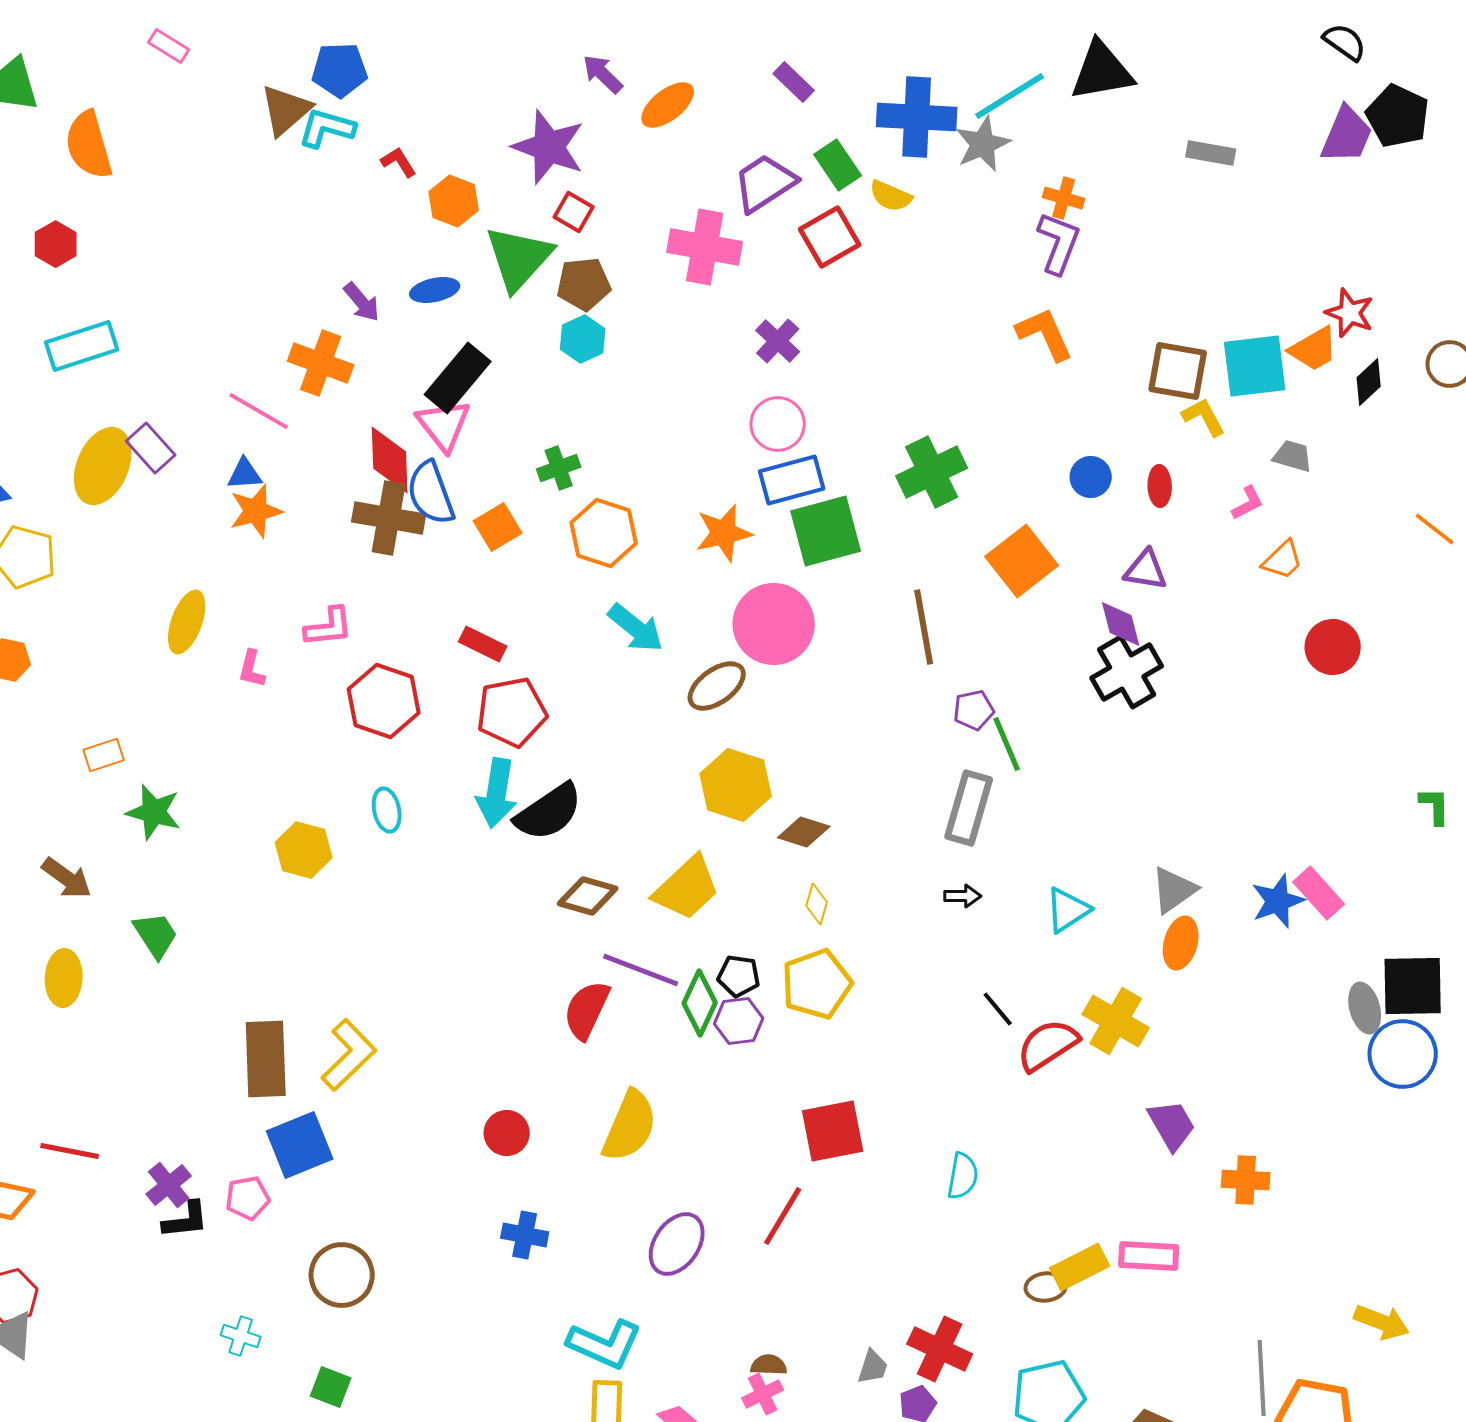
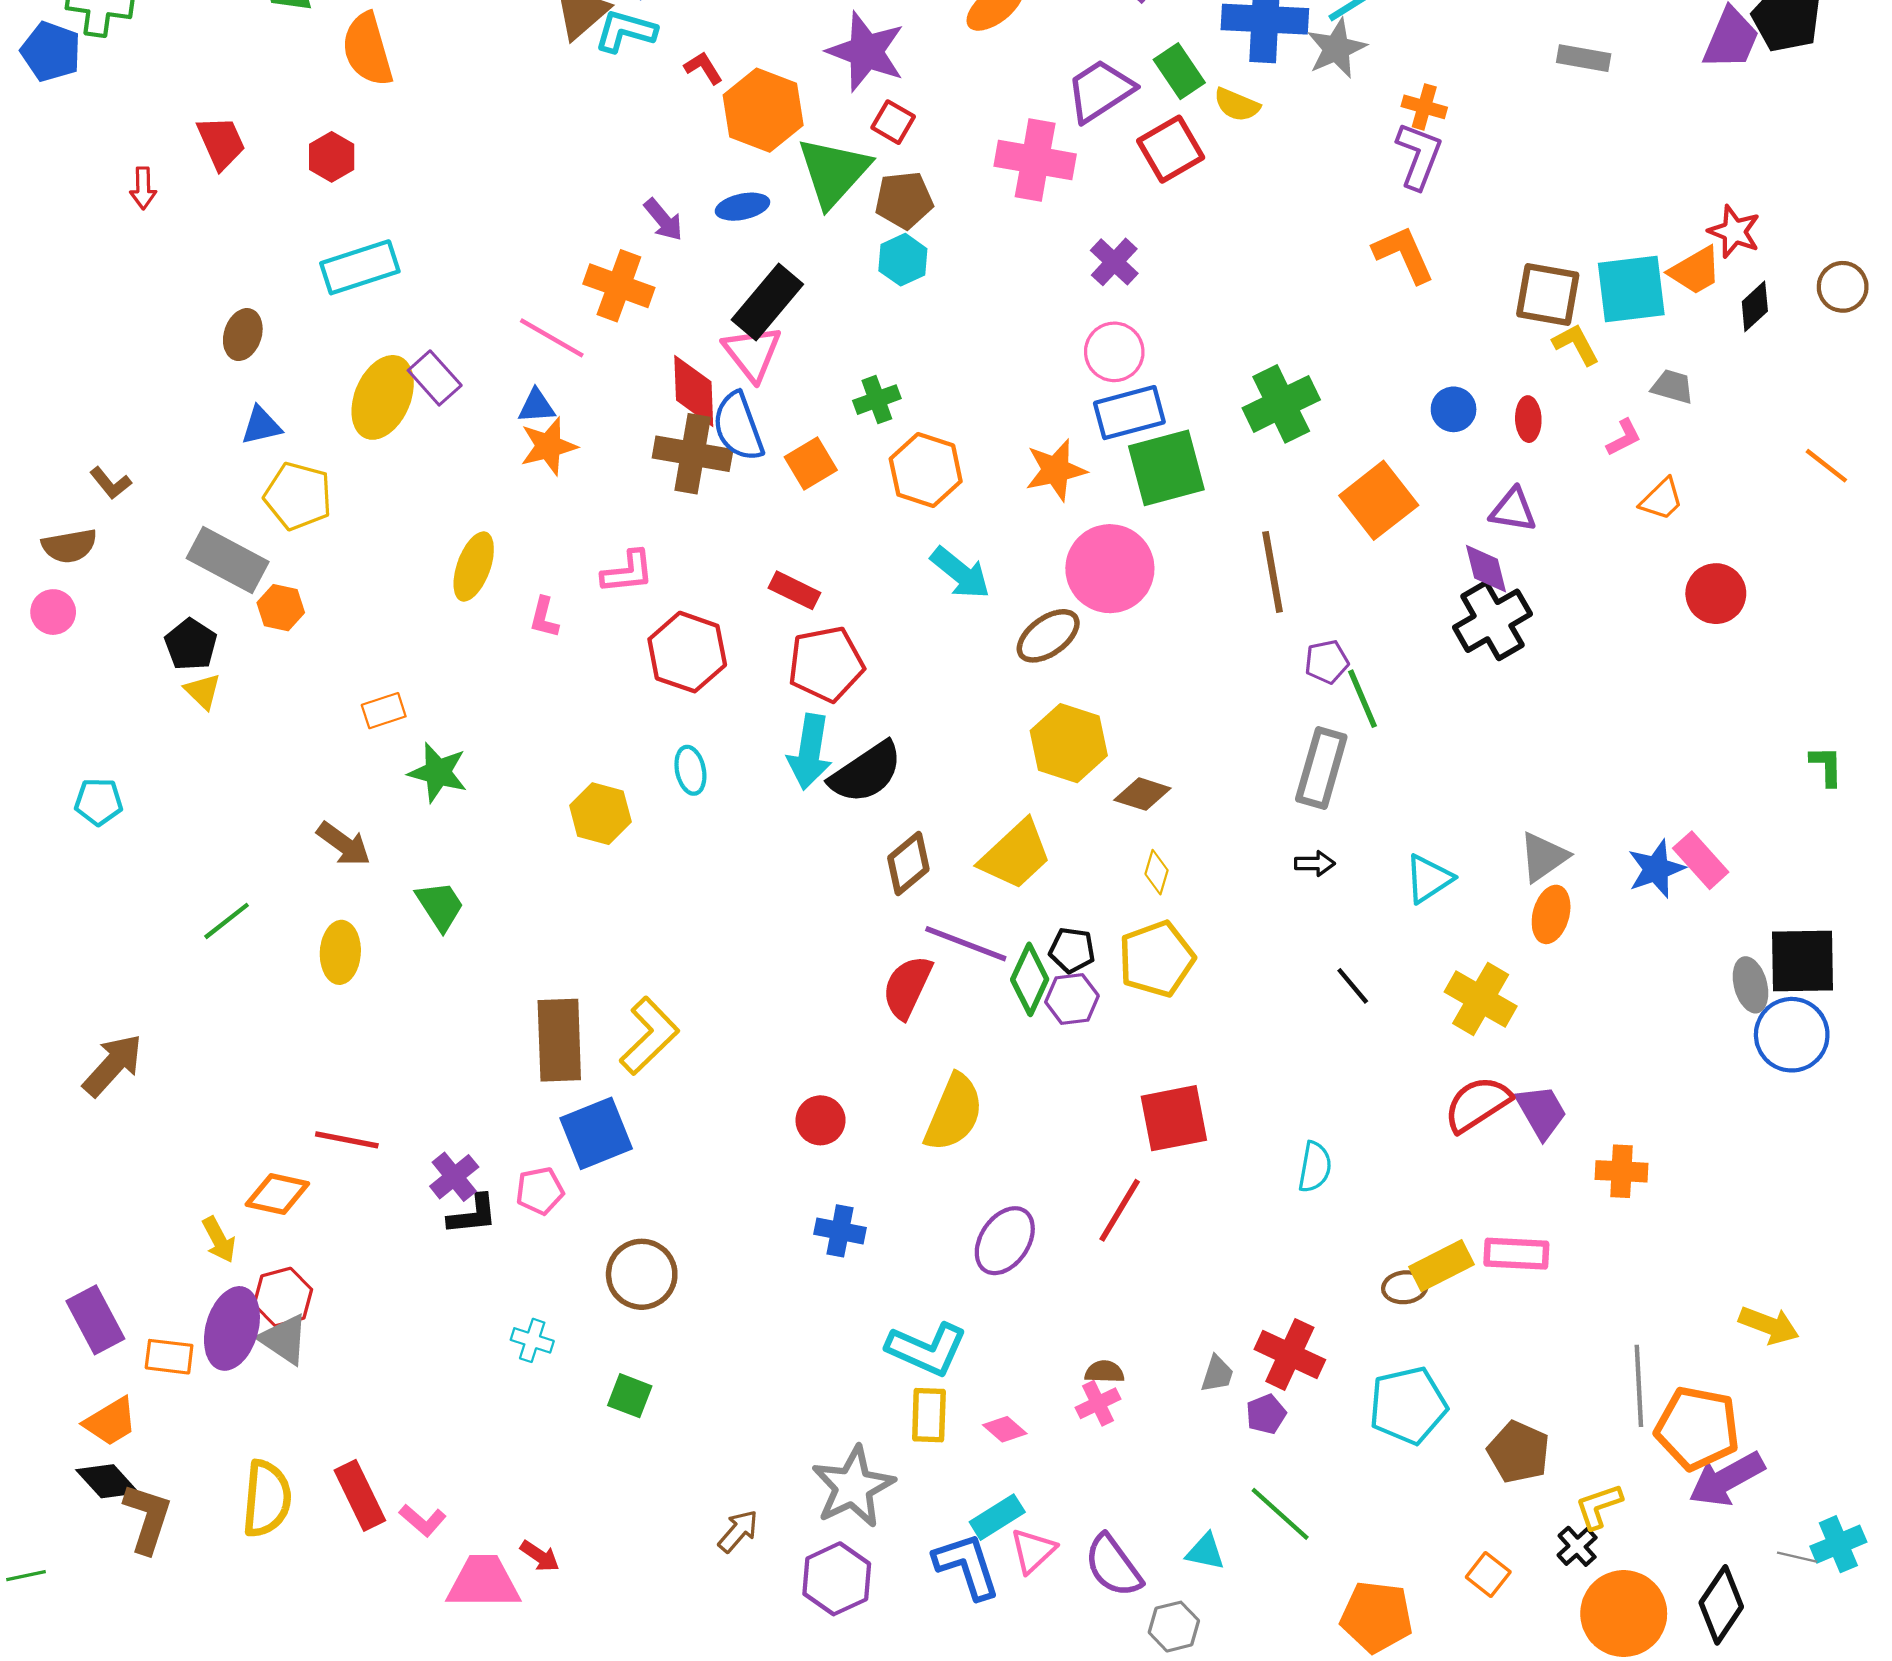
orange hexagon: (454, 201) -> (763, 110), size x1.5
brown diamond: (588, 896) -> (908, 863), turned -56
red semicircle: (1048, 1045) -> (1477, 1104), moved

